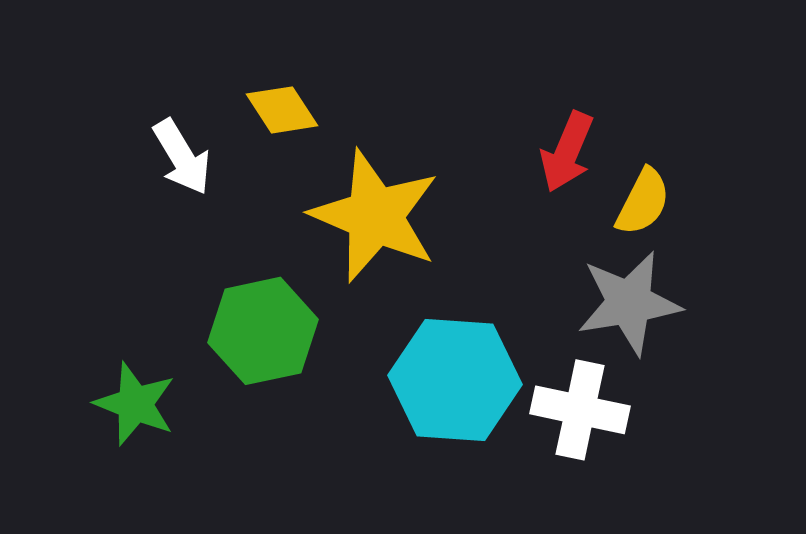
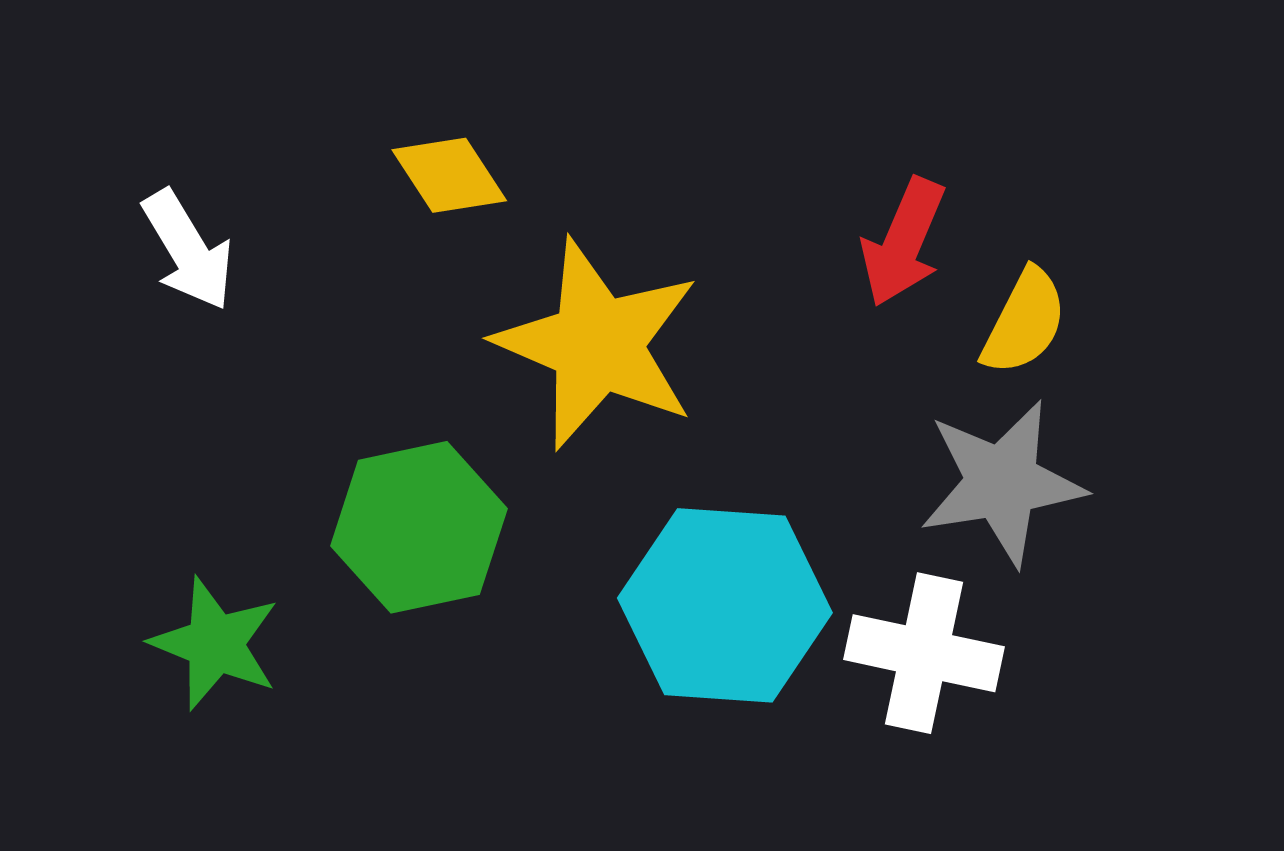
white arrow: (182, 157) -> (188, 250), moved

